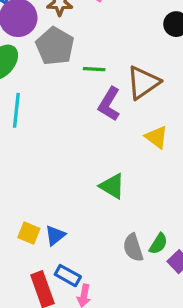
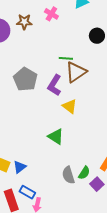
gray pentagon: (55, 46) -> (25, 79), moved
green line: (94, 69) -> (66, 58), moved
yellow triangle: (156, 137) -> (70, 106), moved

